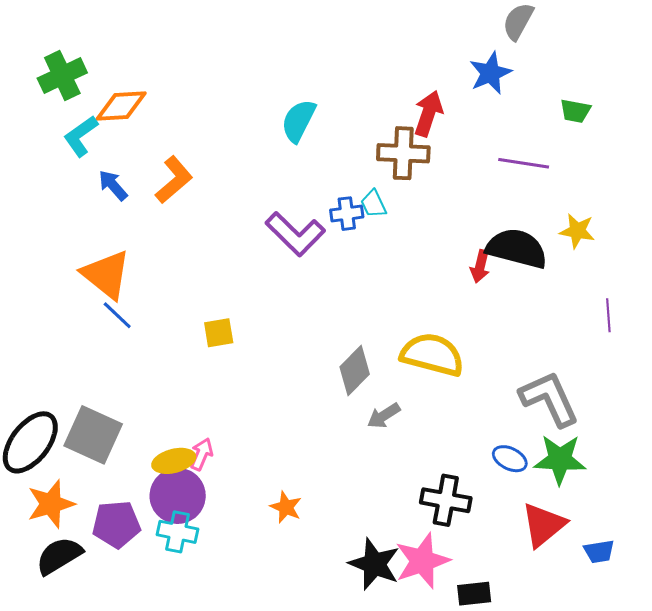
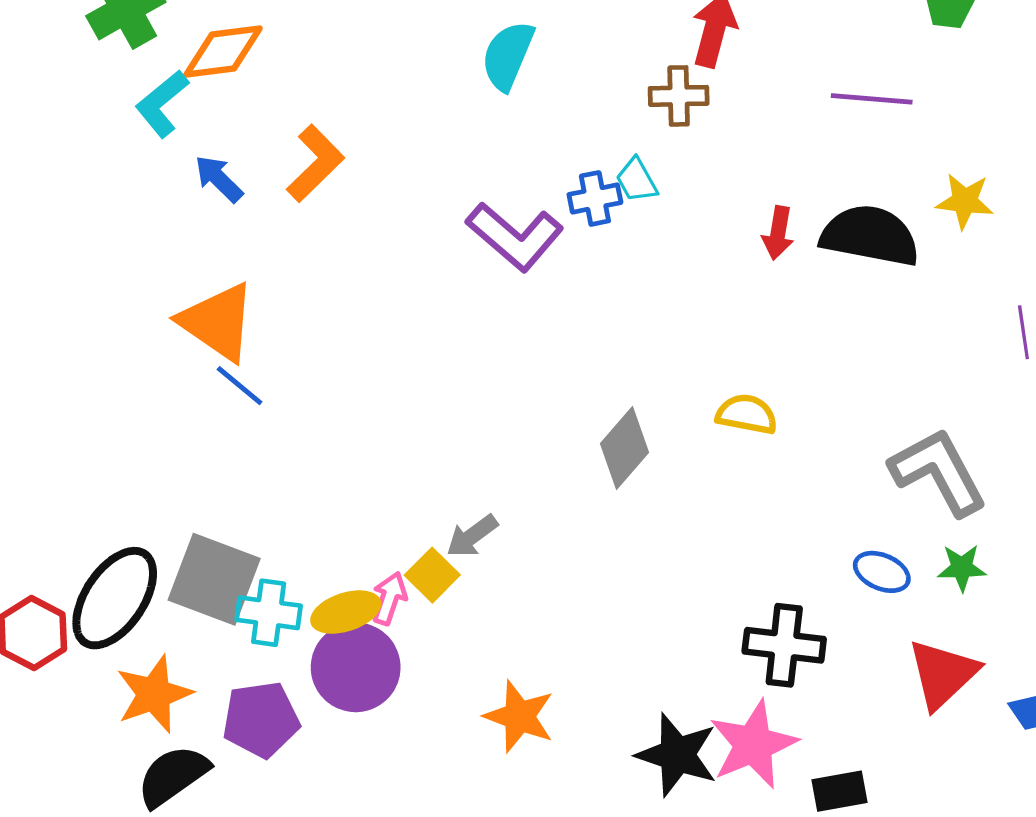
brown cross: (403, 153) -> (679, 96), size x0.7
red arrow: (480, 266) -> (778, 233), moved
yellow square: (219, 333) -> (432, 575), moved, turned -32
yellow semicircle: (432, 355) -> (747, 414), size x0.6
gray arrow: (384, 416) -> (472, 536), moved
green star: (560, 459) -> (962, 568), size x0.6
orange star: (286, 507) -> (519, 716), moved, size x1.4
cyan cross: (177, 532) -> (269, 613), moved

